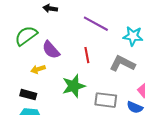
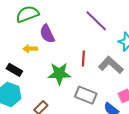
red line: (87, 55) -> (83, 58), moved

